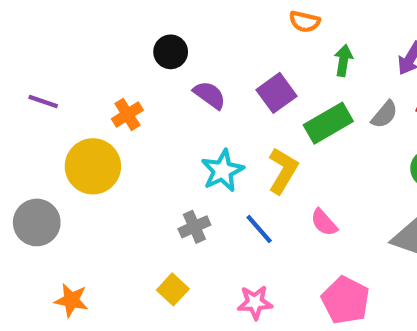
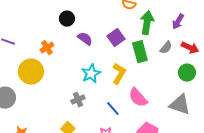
green arrow: (343, 60) -> (147, 23), size x1.6
green rectangle: (328, 123) -> (140, 52), turned -75
pink semicircle: (324, 222) -> (138, 98), size x1.5
blue line: (259, 229) -> (113, 109), moved

